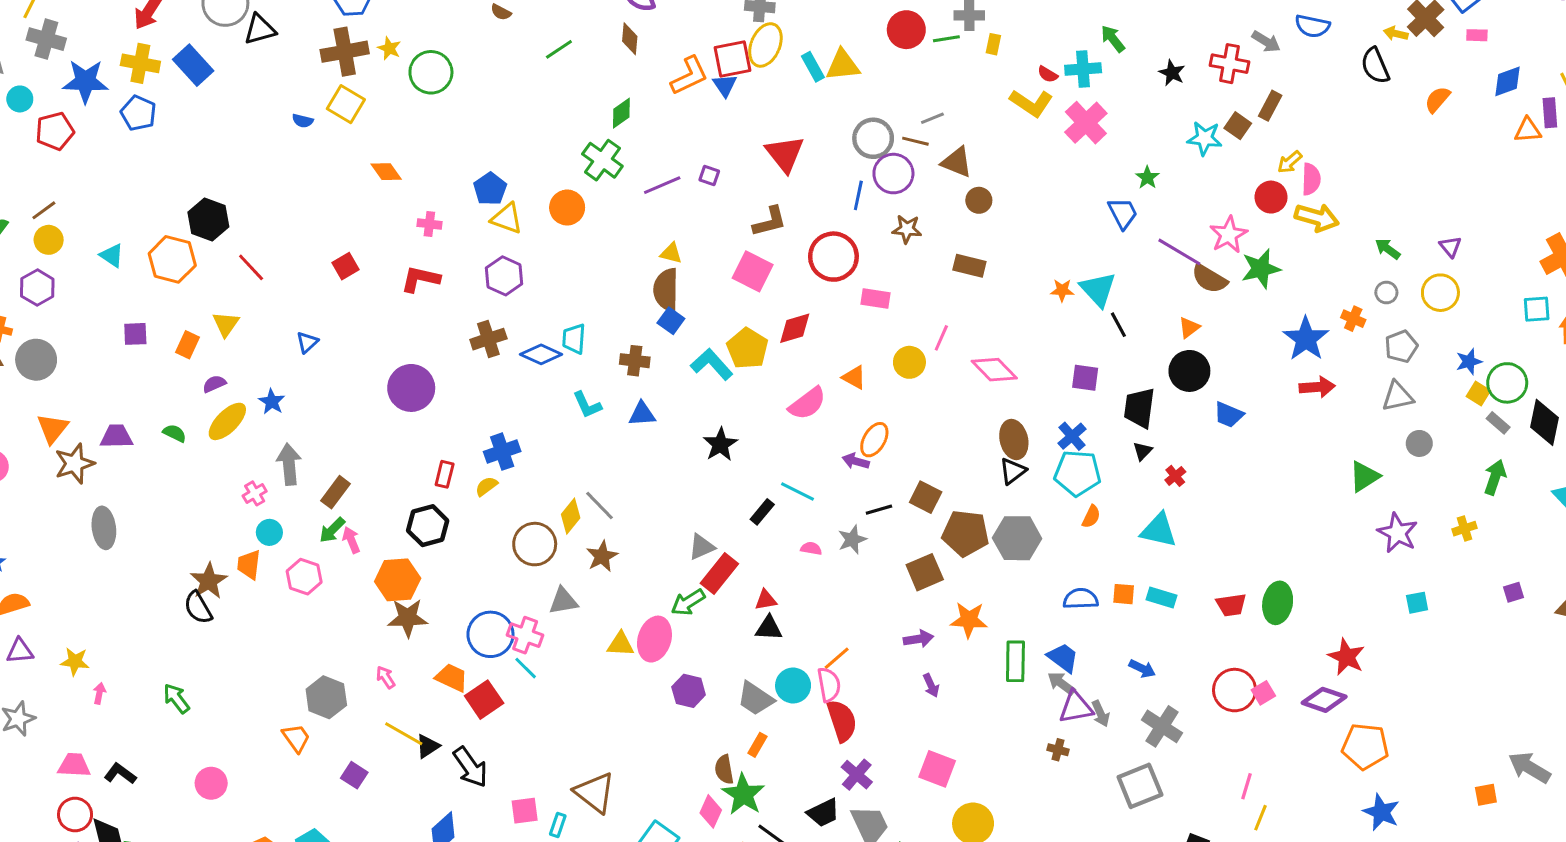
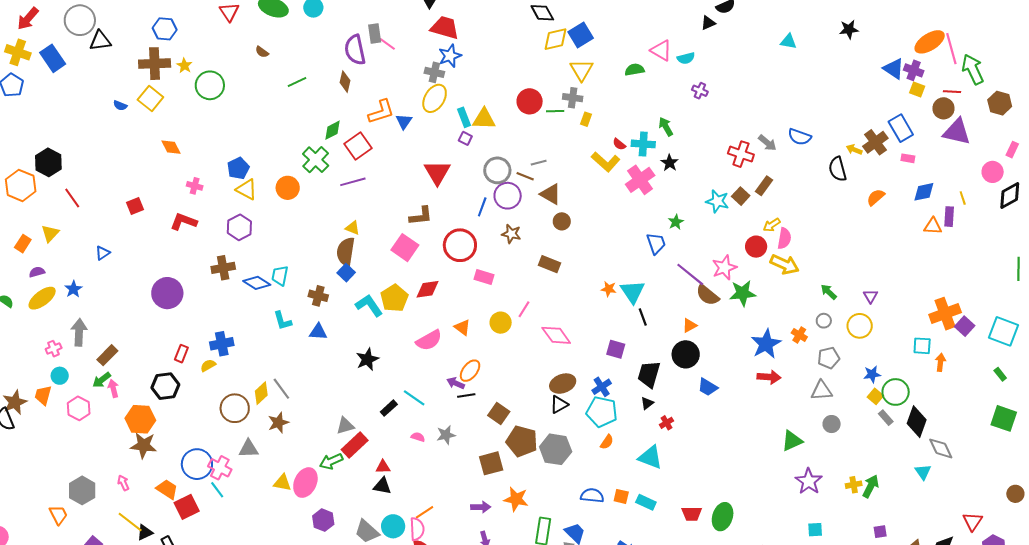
red square: (732, 59) -> (358, 146), moved, turned -32
black star: (1172, 73) -> (670, 163), moved
purple square: (709, 176) -> (465, 138), moved
brown ellipse: (1014, 440) -> (563, 384), turned 75
green arrow: (1495, 477) -> (871, 486), moved
black line: (879, 510) -> (466, 396), moved

